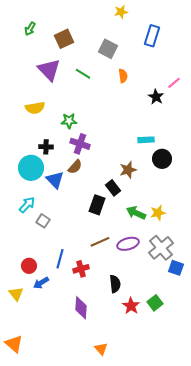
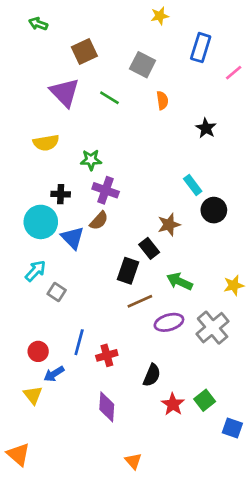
green arrow: (30, 29) -> (38, 24), moved, turned 80
pink line: (174, 83) -> (234, 73), moved
cyan rectangle: (146, 140) -> (193, 185), turned 56
yellow star: (158, 213) -> (234, 285), moved
brown line: (100, 242) -> (140, 301), moved
blue square: (176, 268) -> (232, 428), moved
black semicircle: (115, 284) -> (152, 375), turned 30
yellow triangle: (16, 294) -> (33, 395), moved

